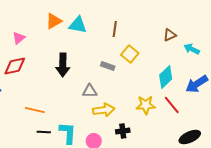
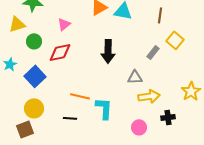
gray rectangle: (108, 66) -> (153, 52), turned -72
yellow star: (146, 105) -> (191, 91), turned -30
black line: (44, 132) -> (70, 118), moved
cyan L-shape: (68, 133) -> (104, 108), moved

